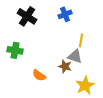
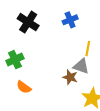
green cross: (15, 50) -> (15, 60), turned -35
orange semicircle: (39, 75) -> (24, 87), moved

